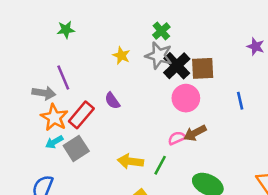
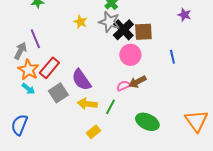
gray arrow: (44, 93) -> (20, 51), turned -72
purple semicircle: (112, 101) -> (81, 80), moved, size x1.6
cyan arrow: (54, 142) -> (28, 89), turned -112
gray square: (76, 148) -> (58, 93), moved

